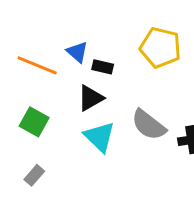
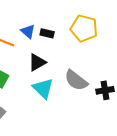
black rectangle: (103, 67) -> (47, 33), moved

